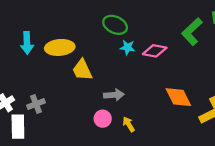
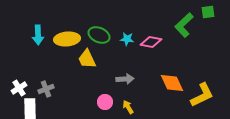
green ellipse: (115, 25) -> (99, 35), moved
gray arrow: (114, 95) -> (125, 79), moved

